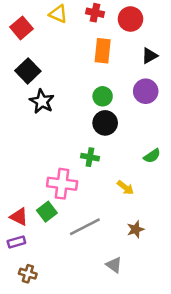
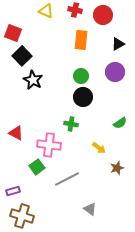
red square: (22, 28) -> (13, 33), moved, turned -30
red triangle: (19, 217) -> (16, 133), moved
brown star: (136, 229) -> (117, 168), moved
brown cross: (28, 274) -> (22, 216), size x1.6

